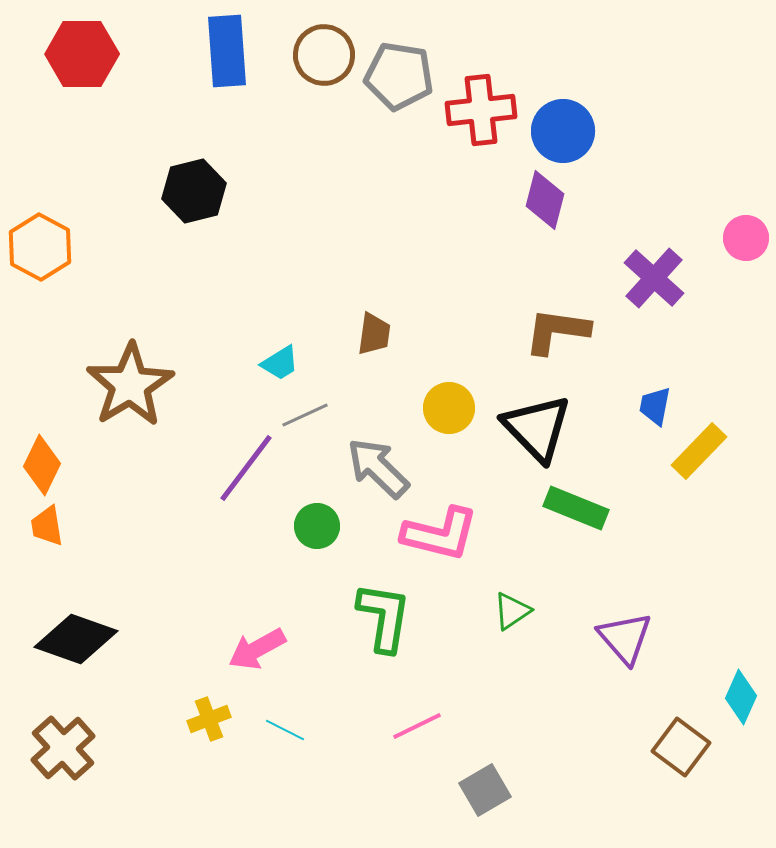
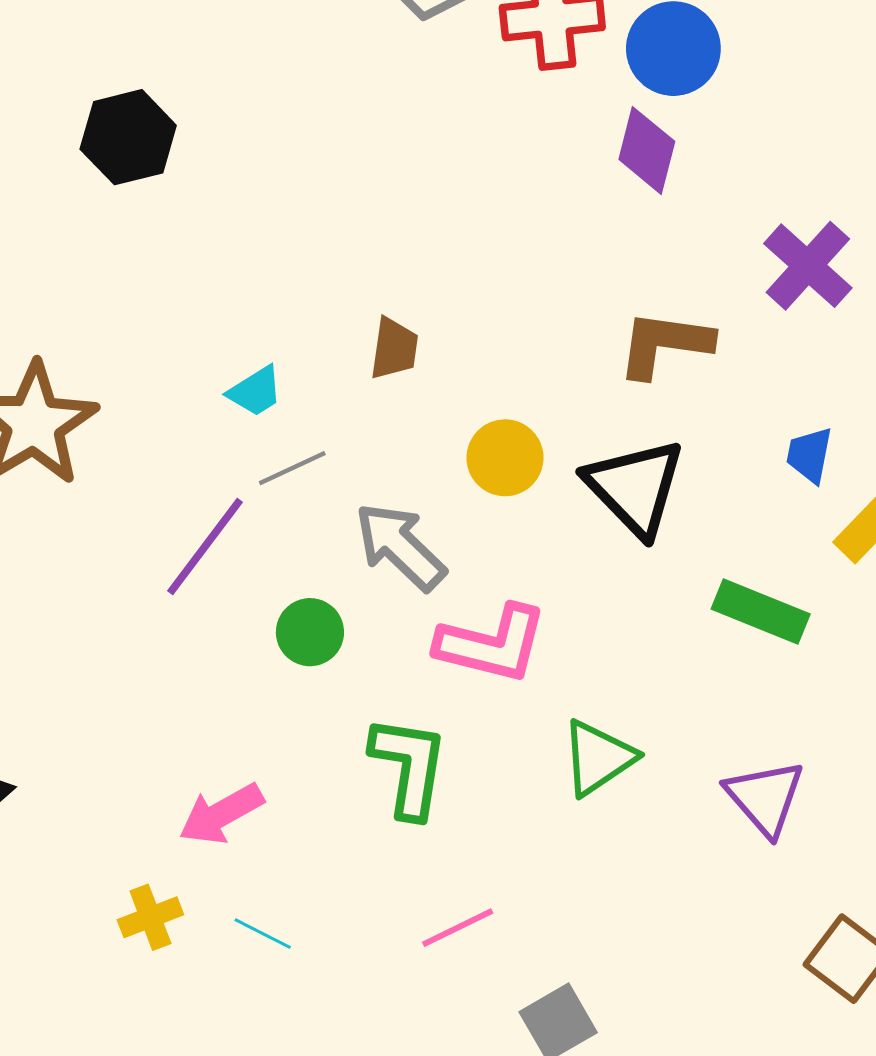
green rectangle: (576, 508) -> (761, 611), moved
green triangle: (512, 611) -> (598, 758), size x1.4

